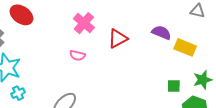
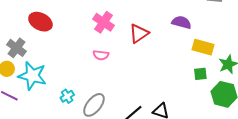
yellow rectangle: (185, 47) -> (203, 47), moved
cyan cross: (18, 93) -> (67, 96), moved

